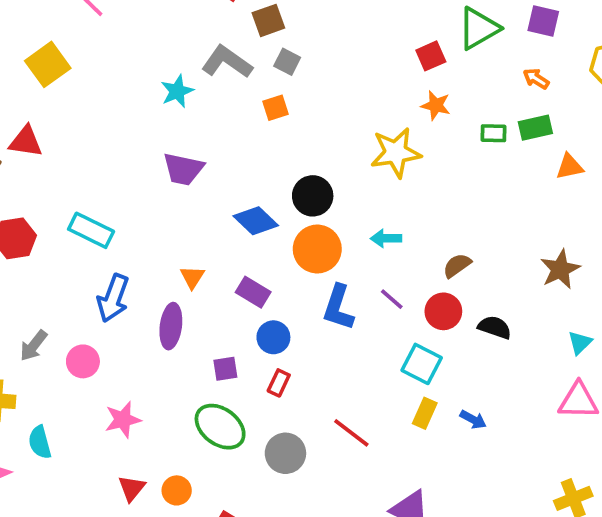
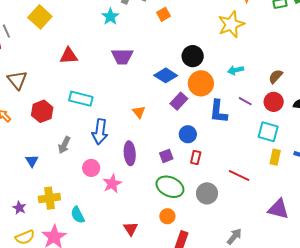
red triangle: (26, 142) -> (69, 56), moved
purple rectangle: (253, 292) -> (179, 101), moved, turned -66
purple ellipse: (171, 326) -> (130, 153), moved
gray arrow: (33, 346) -> (64, 145), moved
pink star: (123, 420) -> (112, 184), moved
orange circle: (177, 490) -> (167, 216), moved

